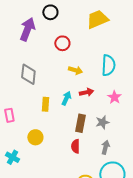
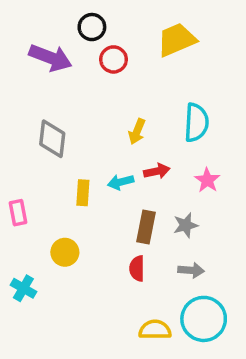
purple arrow: (27, 29) -> (50, 58), turned 90
red circle: (62, 43) -> (114, 59), moved
yellow arrow: (75, 70) -> (137, 132), turned 96
cyan arrow: (66, 98) -> (121, 182), turned -128
gray arrow: (105, 147) -> (191, 270), turned 80

